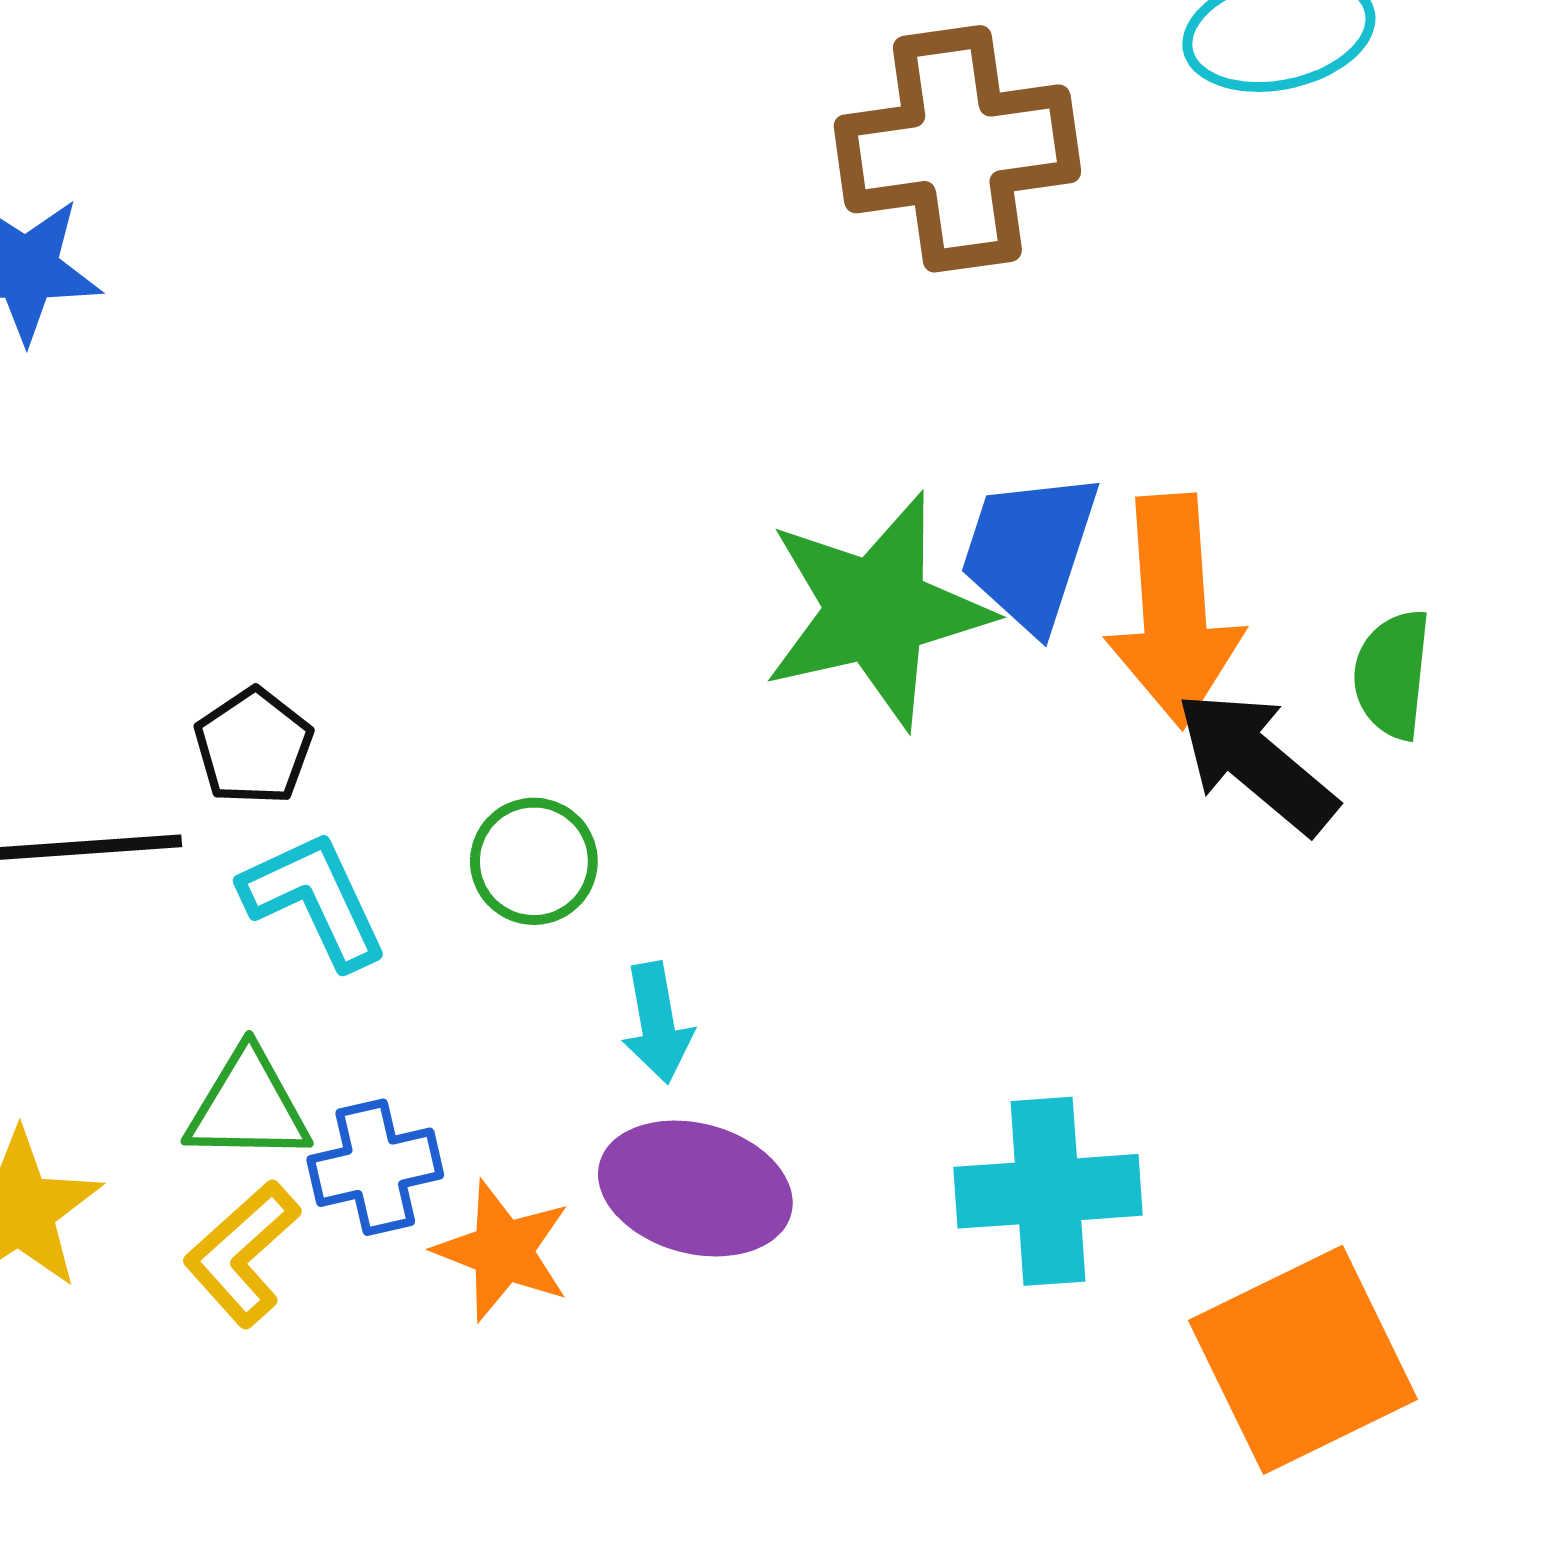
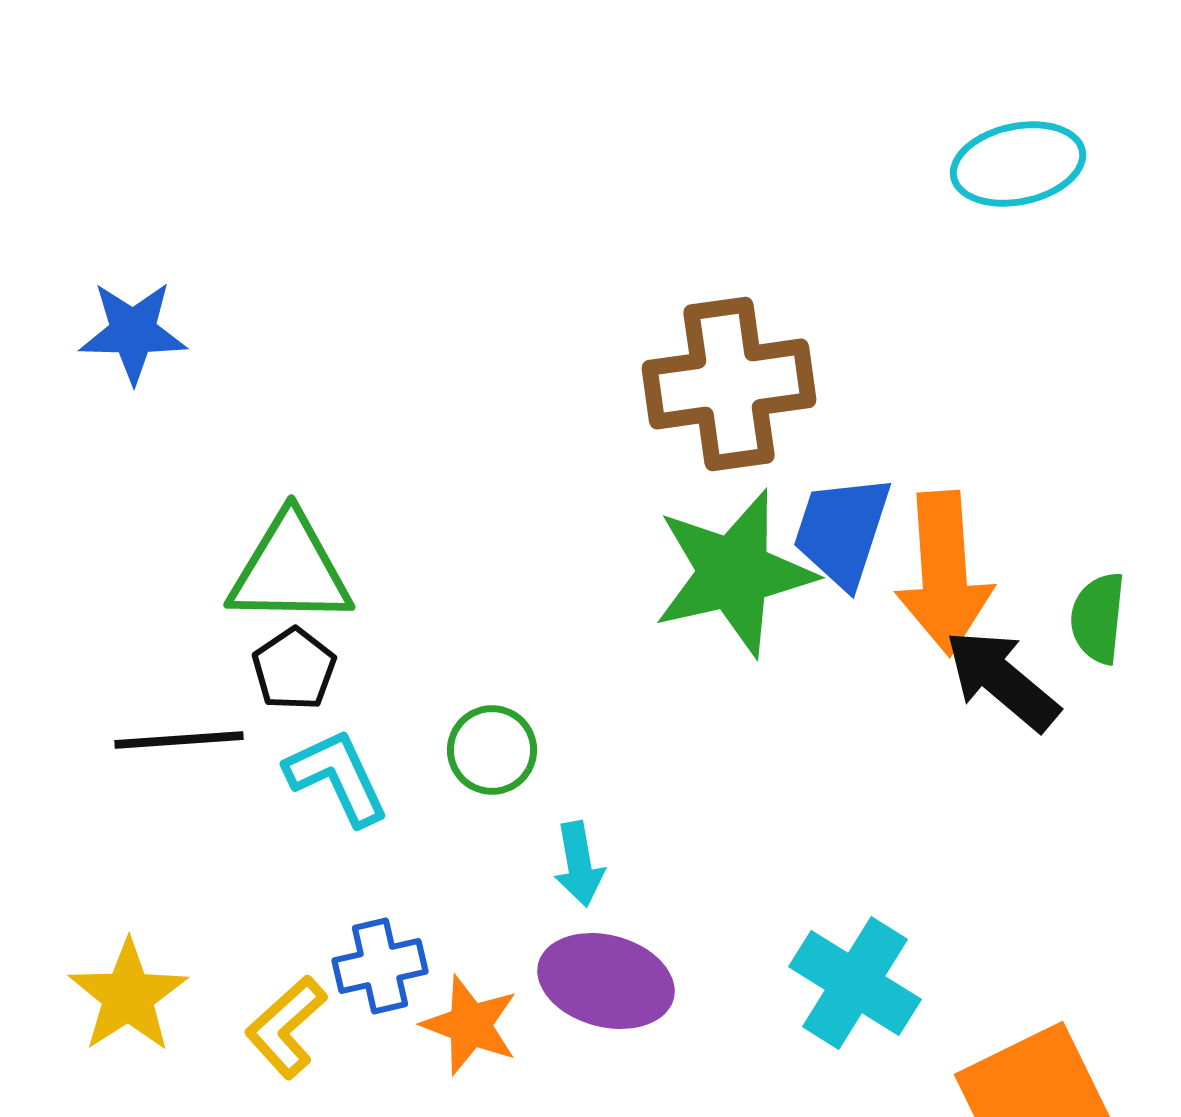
brown cross: (957, 149) -> (729, 384), moved
green triangle: (248, 1106) -> (290, 570), moved, size x1.4
cyan cross: (1048, 1191) -> (855, 983), turned 36

